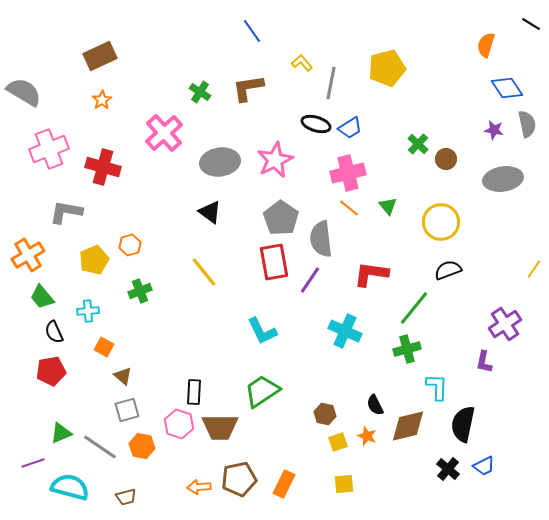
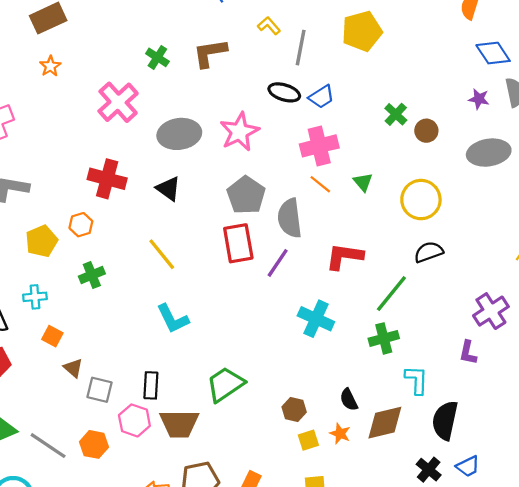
red cross: (103, 167) -> (107, 179), moved
cyan L-shape: (262, 331) -> (173, 319), moved
gray square: (127, 410) -> (99, 390), moved, turned 30

